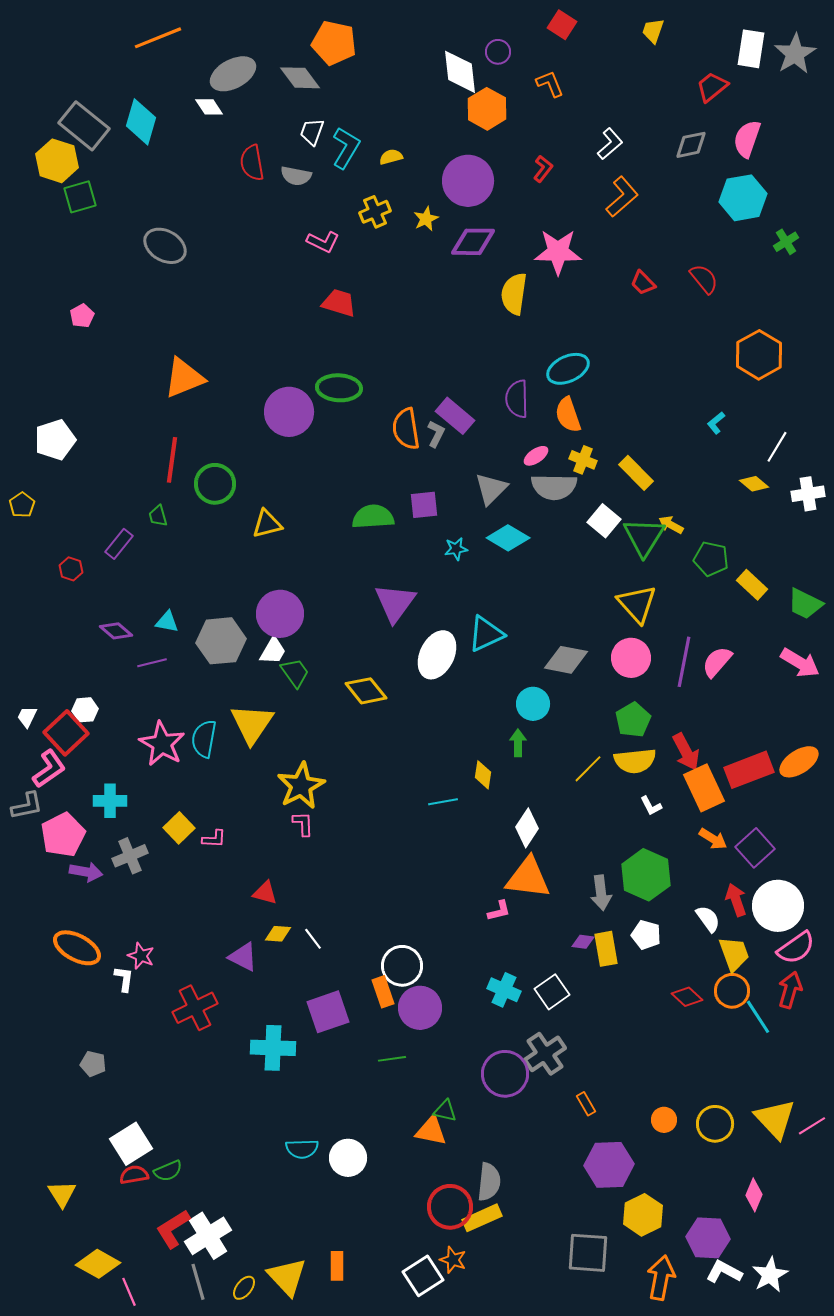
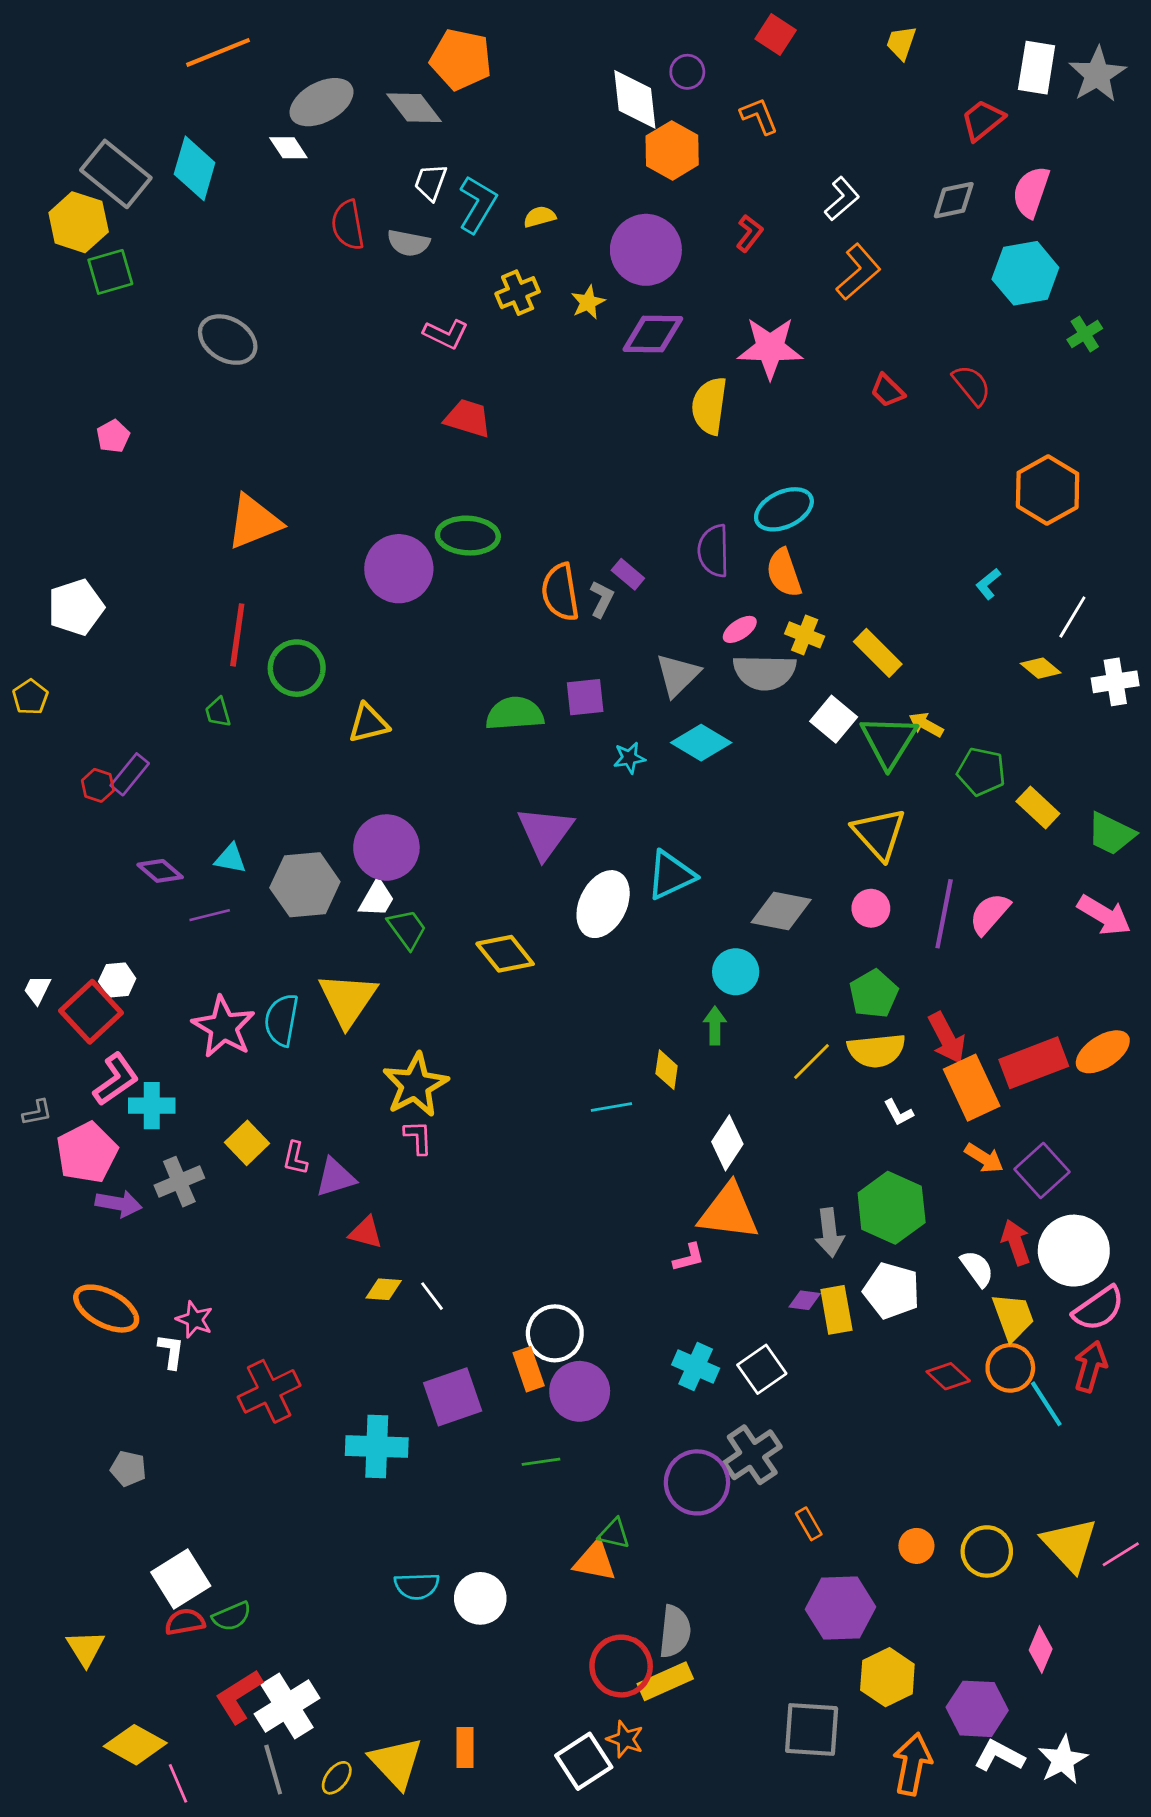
purple rectangle: (455, 416) -> (628, 574), size x0.6
purple rectangle: (119, 544) -> (130, 774), moved
pink circle: (631, 658) -> (871, 908), size x0.7
pink L-shape: (49, 769) -> (116, 1079), moved
gray L-shape: (27, 806) -> (37, 1113), size x0.7
pink L-shape: (214, 839) -> (295, 1158), turned 100
white pentagon: (646, 935) -> (892, 1291), size x1.4
purple triangle: (243, 957) -> (335, 1177), moved, turned -44

